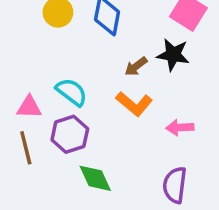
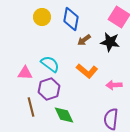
brown arrow: (136, 67) -> (84, 40), moved
brown line: (26, 148) -> (31, 107), moved

